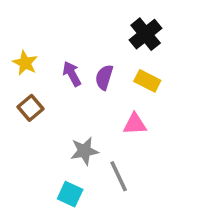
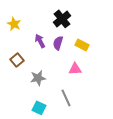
black cross: (146, 34) -> (62, 19), moved
yellow star: (25, 63) -> (14, 24), moved
gray star: (84, 151) -> (38, 78), moved

